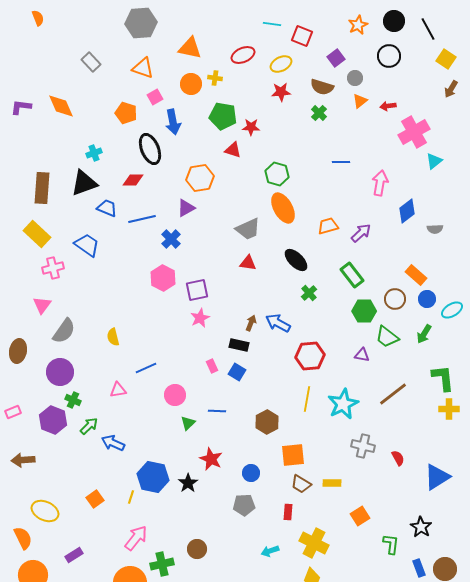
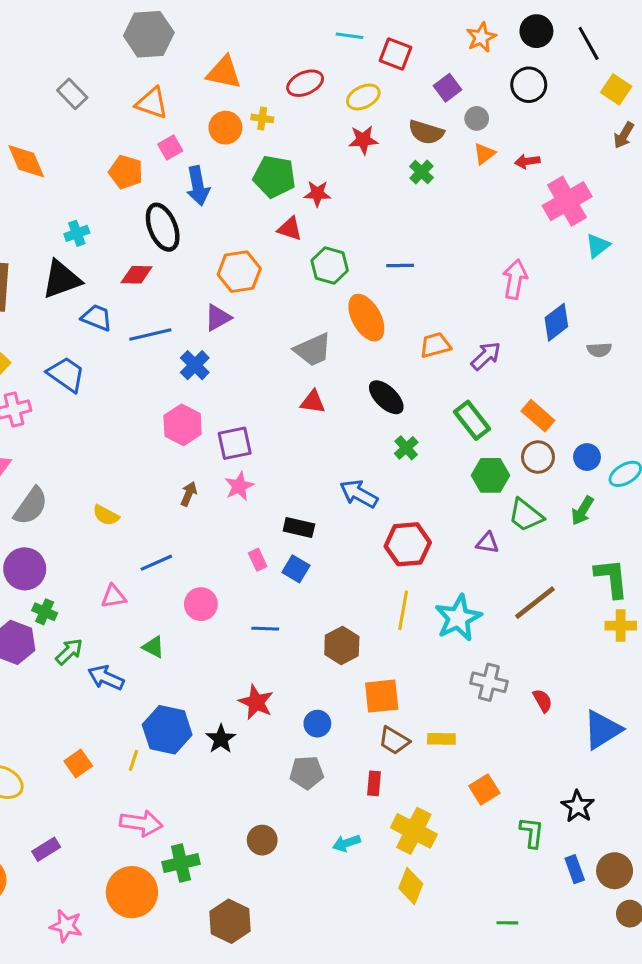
blue line: (341, 162) -> (400, 266), moved
green hexagon: (277, 174) -> (330, 266), moved
orange rectangle: (416, 275) -> (538, 416), moved
brown arrow: (251, 323) -> (189, 494), moved
yellow semicircle: (113, 337) -> (106, 515), turned -48
green triangle: (188, 423) -> (153, 647), moved, turned -49
pink arrow: (136, 538) -> (141, 823), turned 60
brown circle: (197, 549) -> (262, 840), moved

